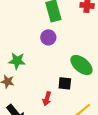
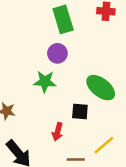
green star: (17, 61) -> (45, 82), moved

